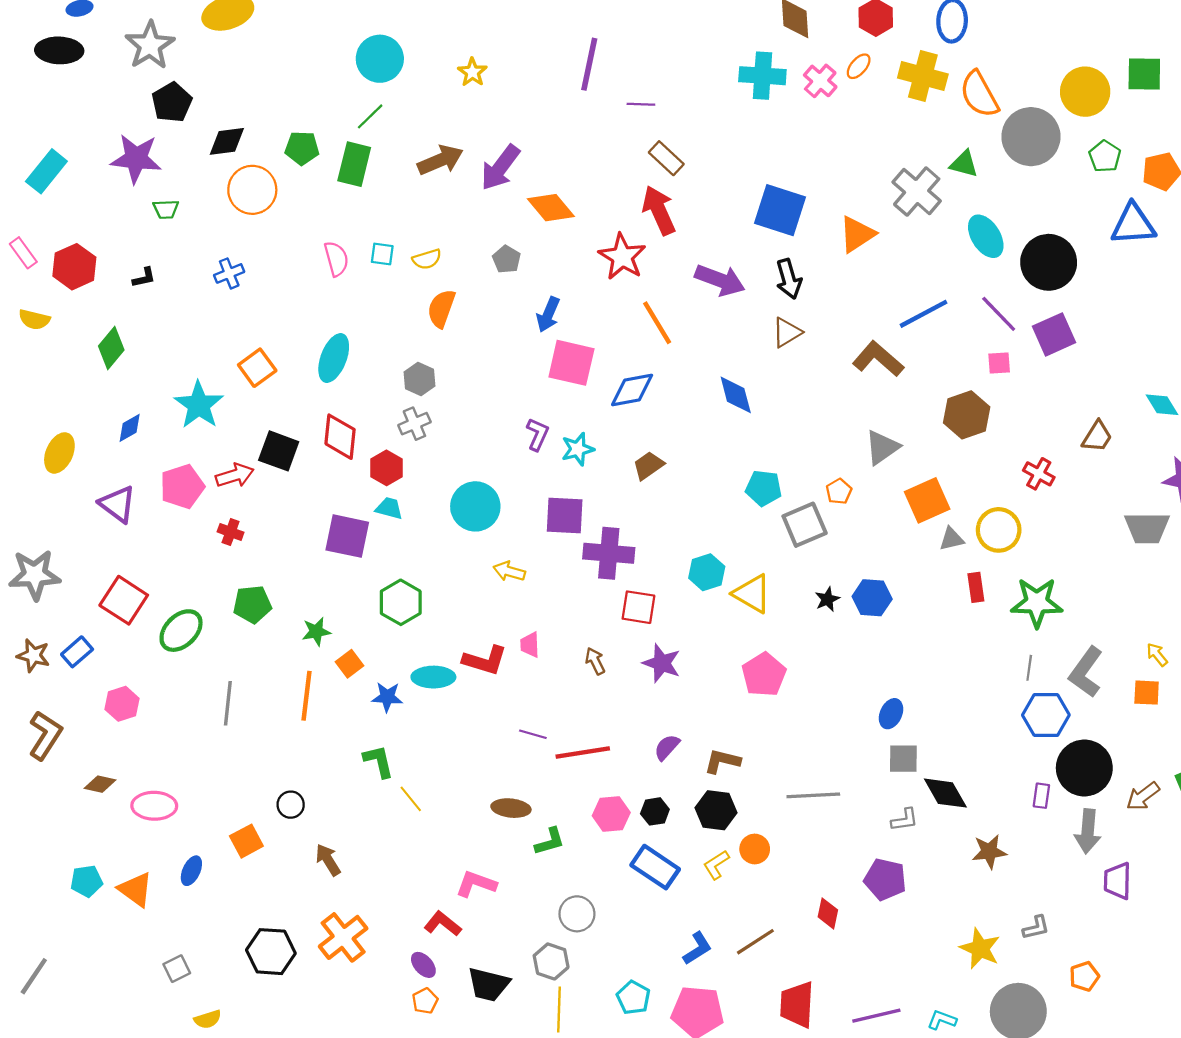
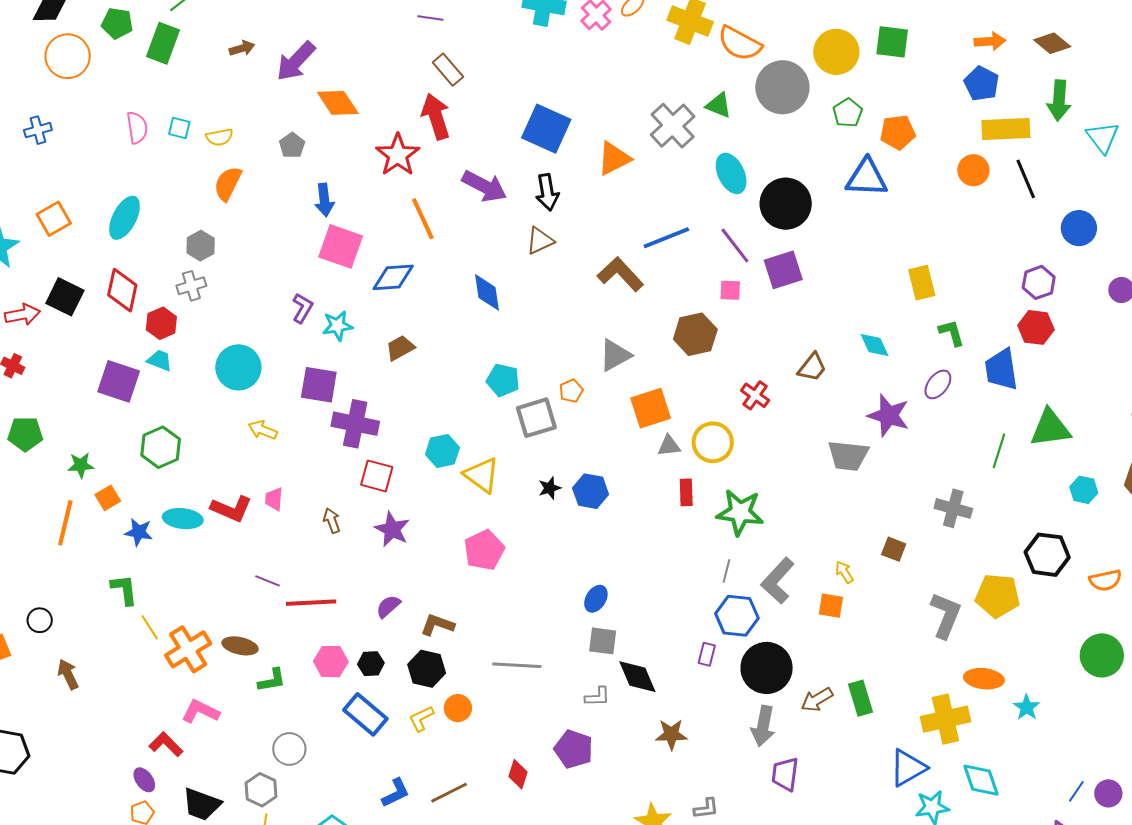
orange semicircle: (979, 94) -> (740, 43), turned -39
brown arrow: (440, 160) -> (242, 48), size x0.6
blue arrow: (548, 314) -> (324, 200), turned -36
purple rectangle: (1041, 796) -> (707, 654), moved
orange cross: (343, 937) -> (188, 649), moved

